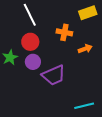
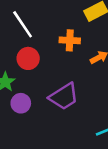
purple circle: (33, 62) -> (21, 103), moved

